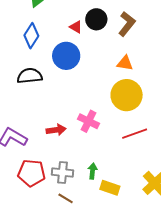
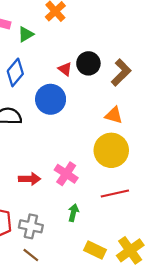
green arrow: (92, 171) -> (73, 213), moved
yellow rectangle: (110, 188) -> (95, 250), moved

